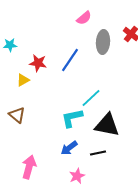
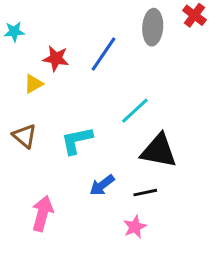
cyan L-shape: (72, 118) -> (77, 140), moved
pink star: (77, 176) -> (135, 227), moved

